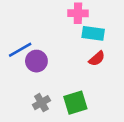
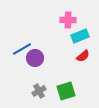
cyan rectangle: (93, 33) -> (80, 36), turned -30

